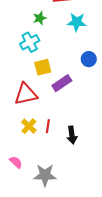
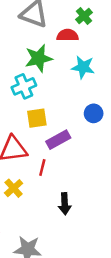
green star: (40, 18) -> (39, 58), size x1.6
red line: (48, 126) -> (42, 167), moved

